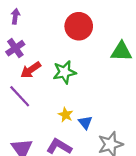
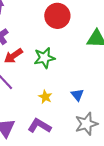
blue triangle: (85, 122) -> (77, 95), moved

